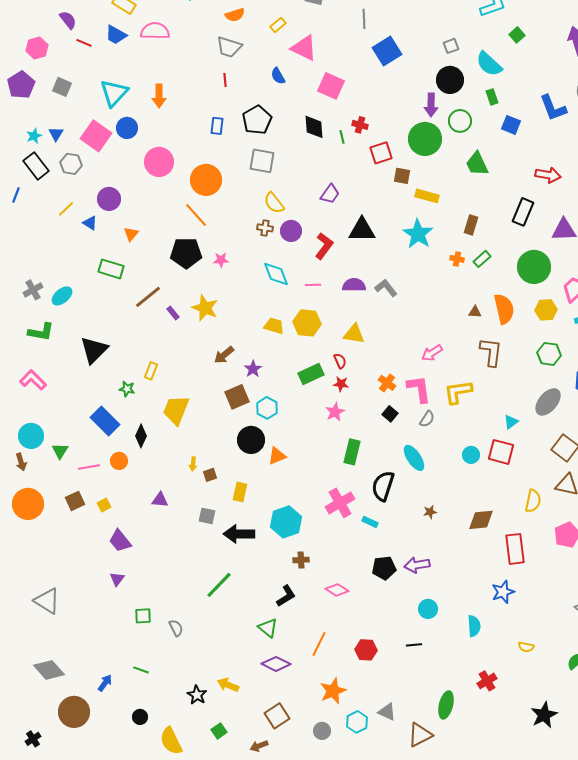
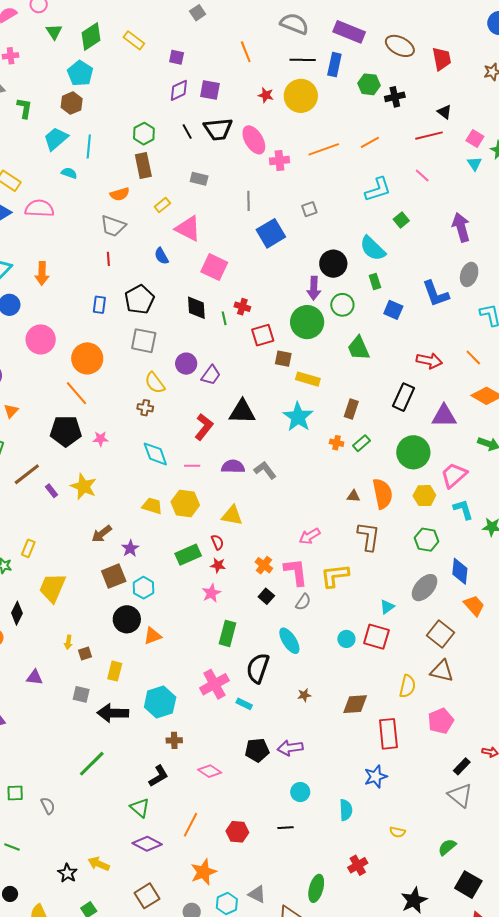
gray square: (451, 46) -> (309, 209), moved
purple circle: (291, 231) -> (186, 364), moved

